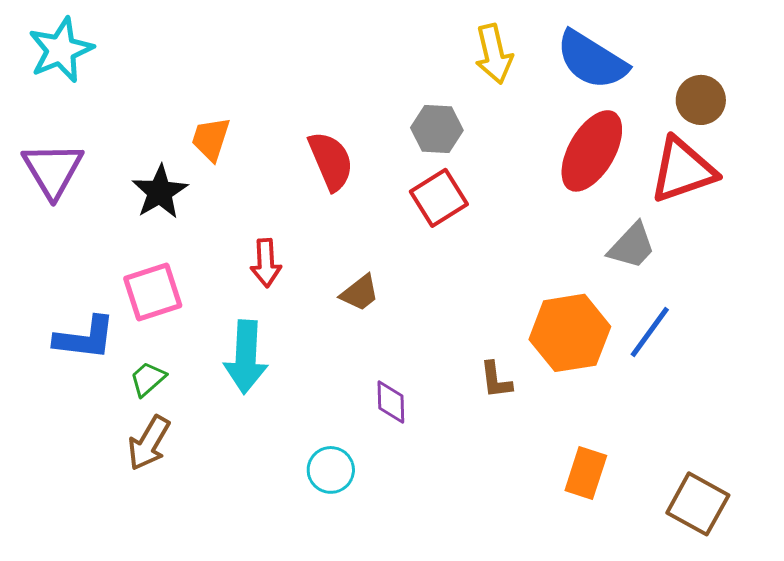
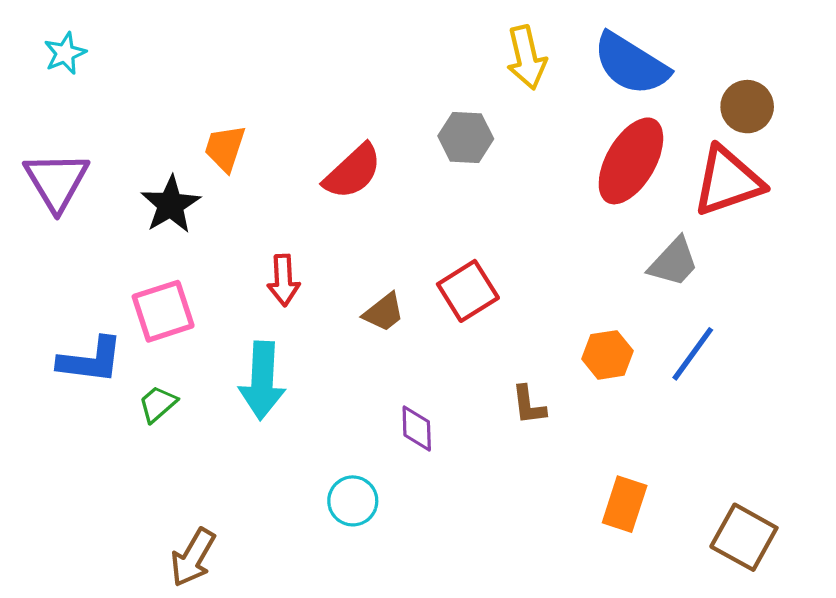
cyan star: (61, 50) -> (65, 53), size x0.6
red semicircle: (331, 161) -> (353, 172), turned 70
red square: (439, 198) -> (468, 291), moved
orange hexagon: (570, 333) -> (608, 355), size x0.6
brown arrow: (149, 443) -> (193, 557), moved

